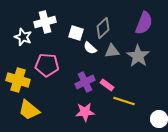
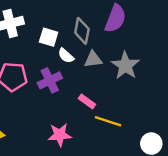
purple semicircle: (144, 23) -> (115, 19), moved
gray diamond: (103, 28) -> (82, 31), turned -35
purple cross: (85, 82) -> (50, 80), moved

